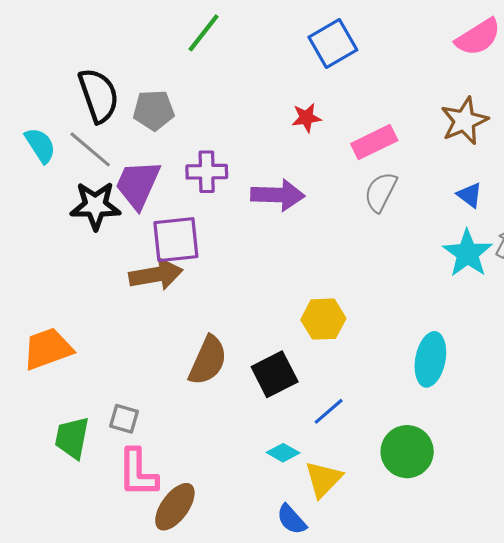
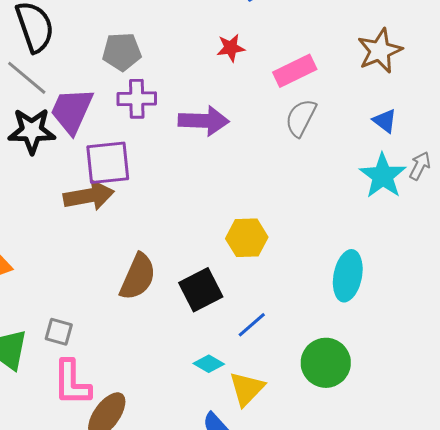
gray pentagon: (154, 110) -> (122, 52), moved

